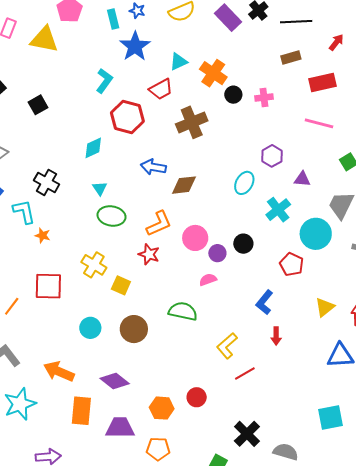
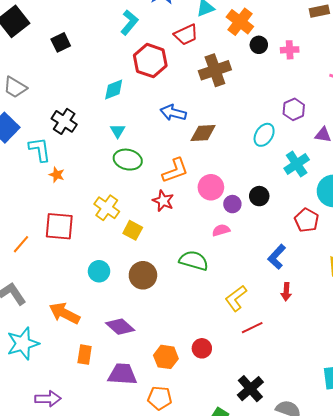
orange rectangle: (81, 411) -> (85, 355), size x0.7

